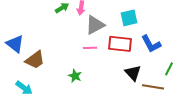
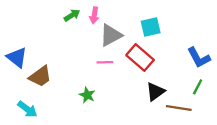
red rectangle: (120, 44) -> (140, 58), turned 35
blue L-shape: (151, 44) -> (199, 58), moved
black triangle: (133, 73) -> (155, 92), turned 36

